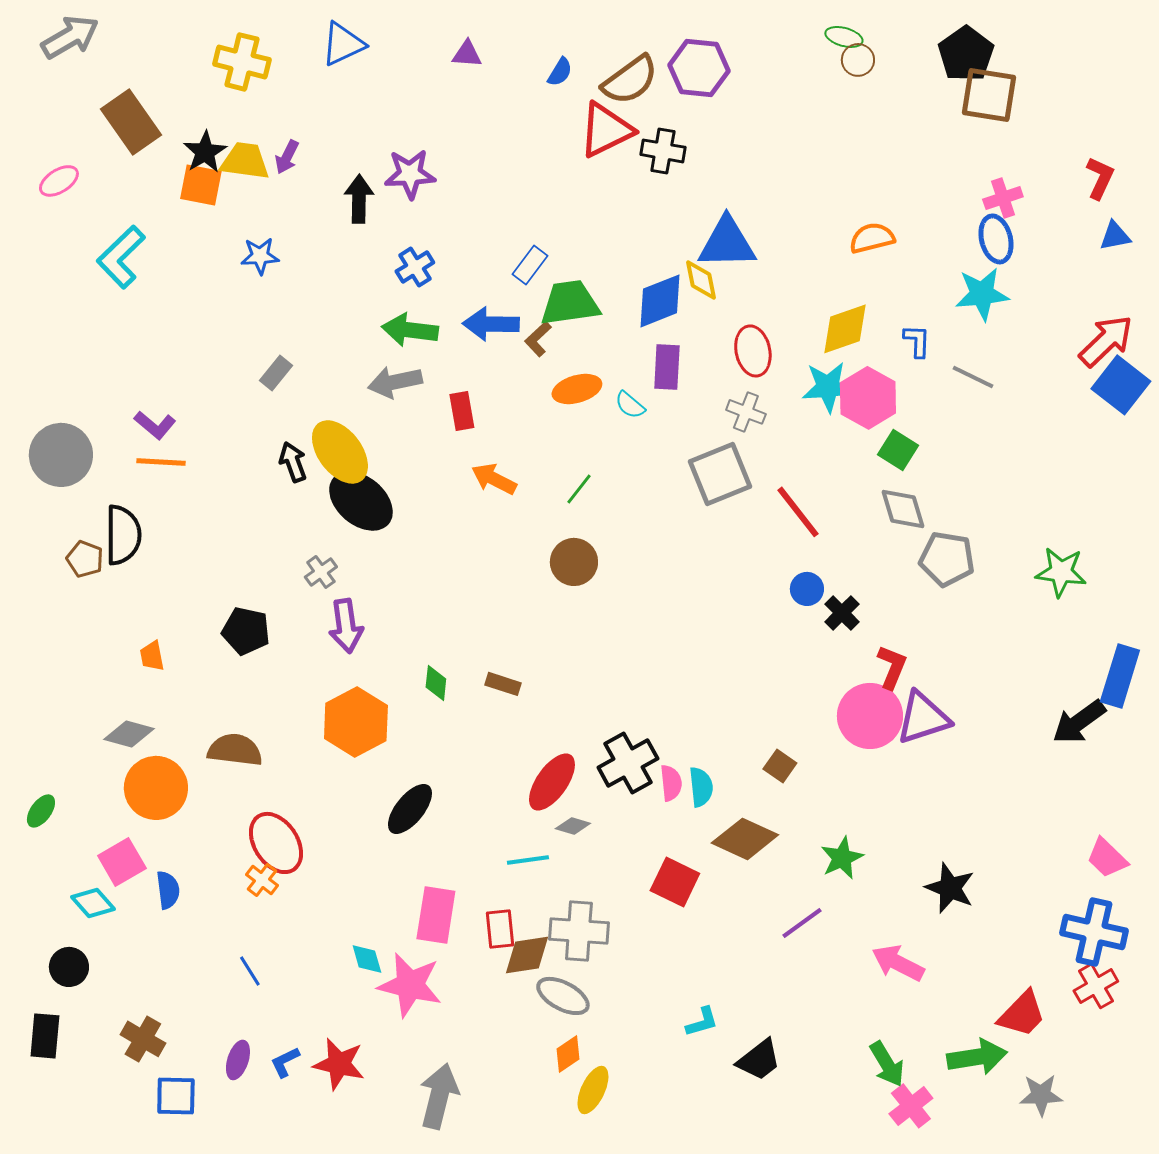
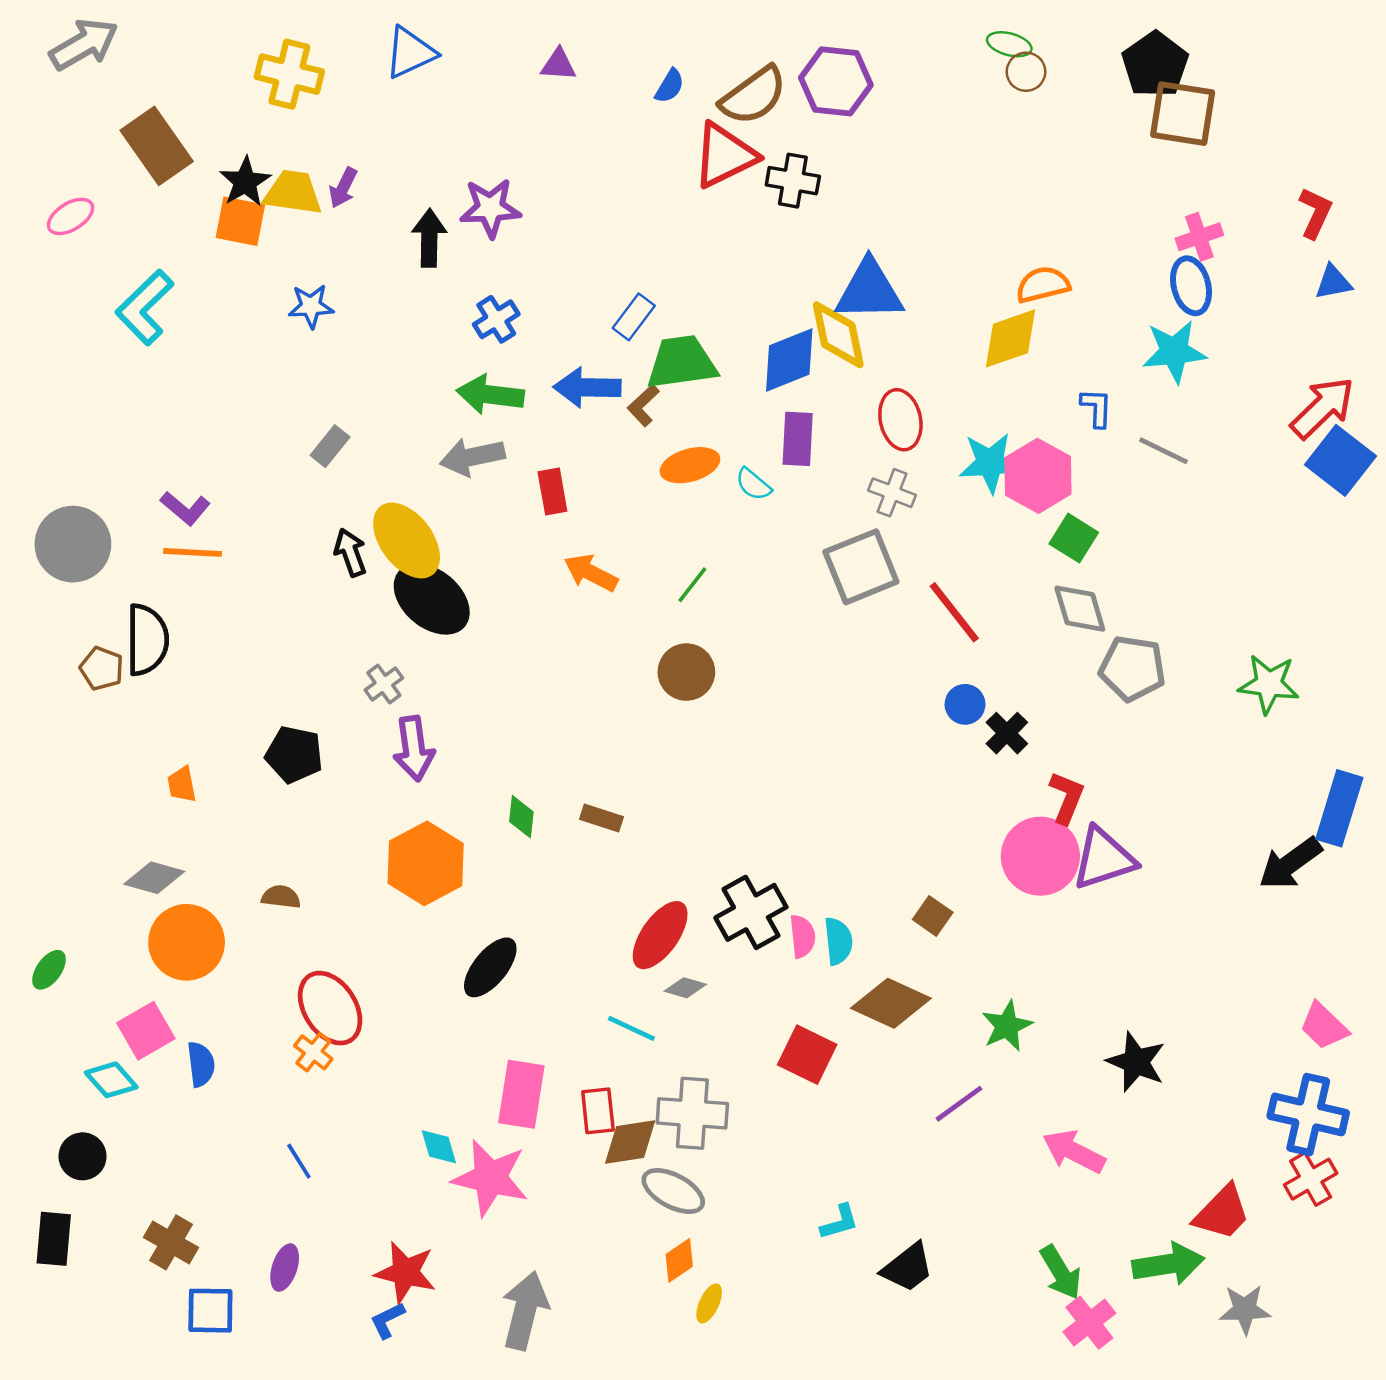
yellow diamond: (701, 280) -> (838, 335), size x1.4
yellow diamond: (845, 329) -> (1010, 338), moved
brown semicircle: (235, 750) -> (281, 897), size x0.6
cyan line: (528, 860) -> (631, 1028), turned 33
blue L-shape: (285, 1062) -> (387, 1320), moved
yellow ellipse: (593, 1090) -> (709, 1303), size x0.7

